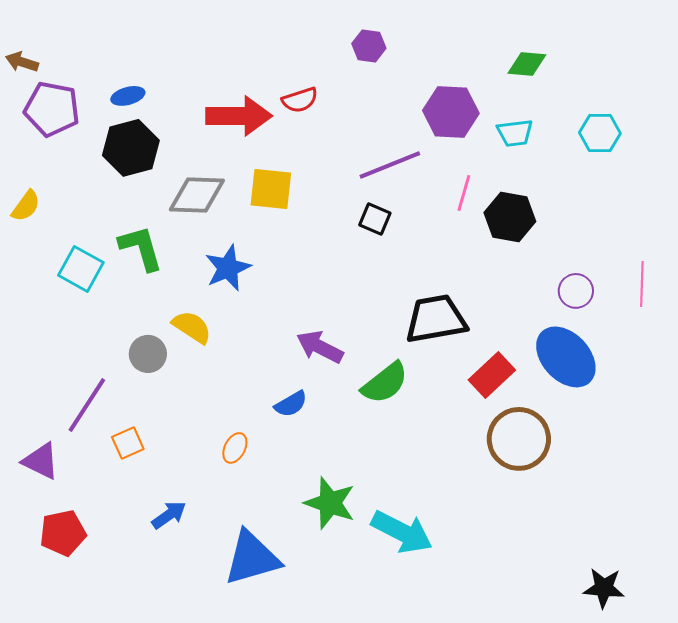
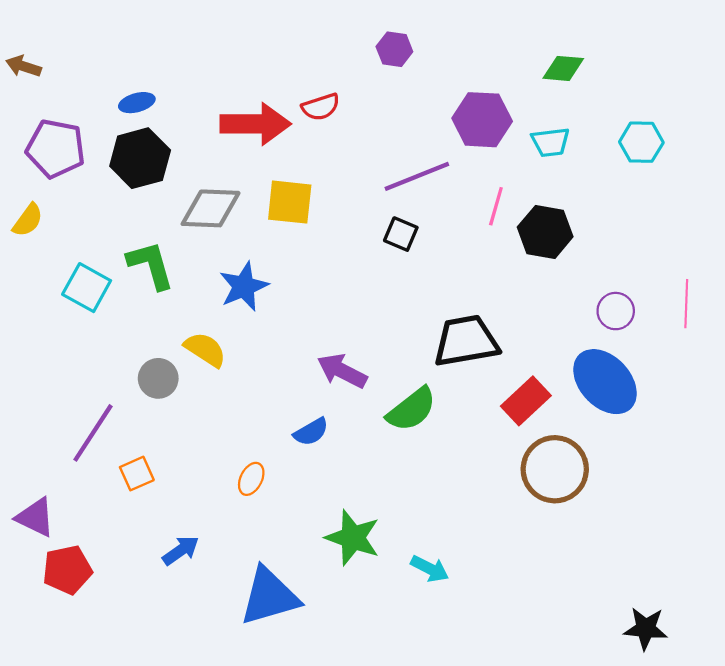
purple pentagon: (52, 109) -> (56, 149), moved
purple triangle: (41, 461) -> (35, 517), moved
cyan arrow: (402, 532) -> (430, 569), size x0.6

